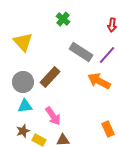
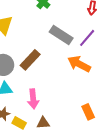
pink arrow: (53, 116) -> (33, 99), turned 30

